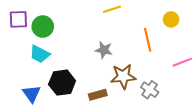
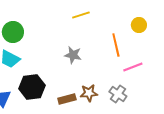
pink line: (182, 62) -> (133, 67), moved
brown star: (123, 76) -> (89, 93), moved, size x0.7

